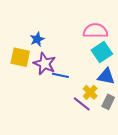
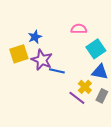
pink semicircle: (95, 31) -> (79, 29), moved, size x0.7
yellow square: (20, 57) -> (19, 54), turned -30

